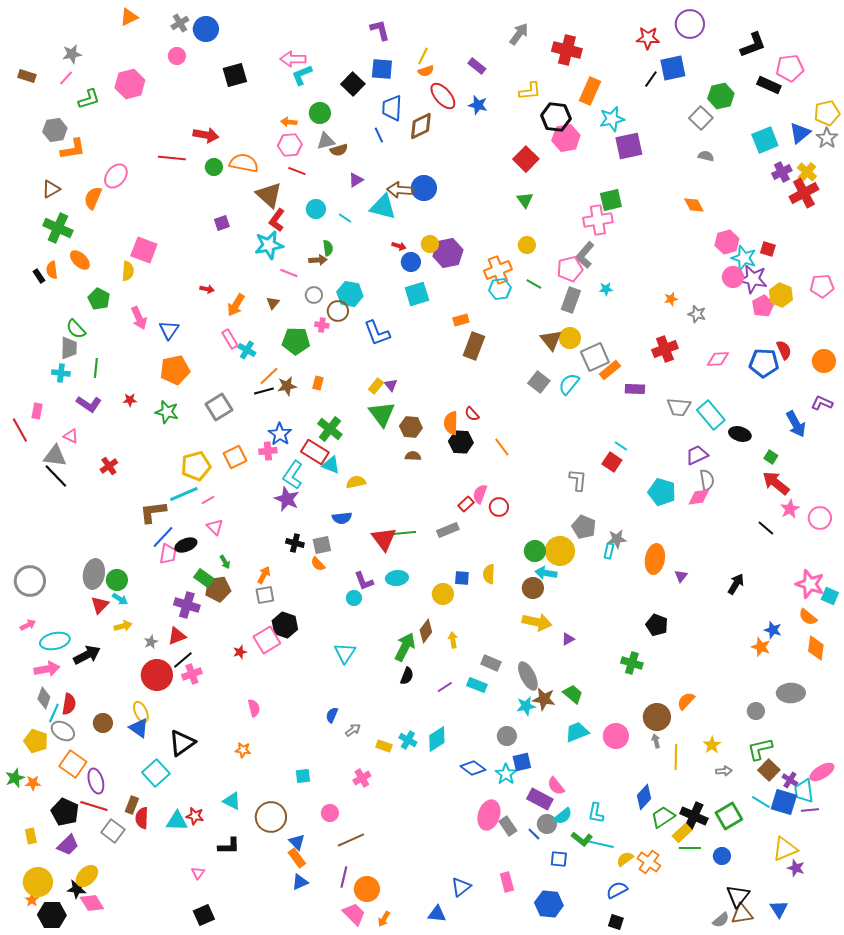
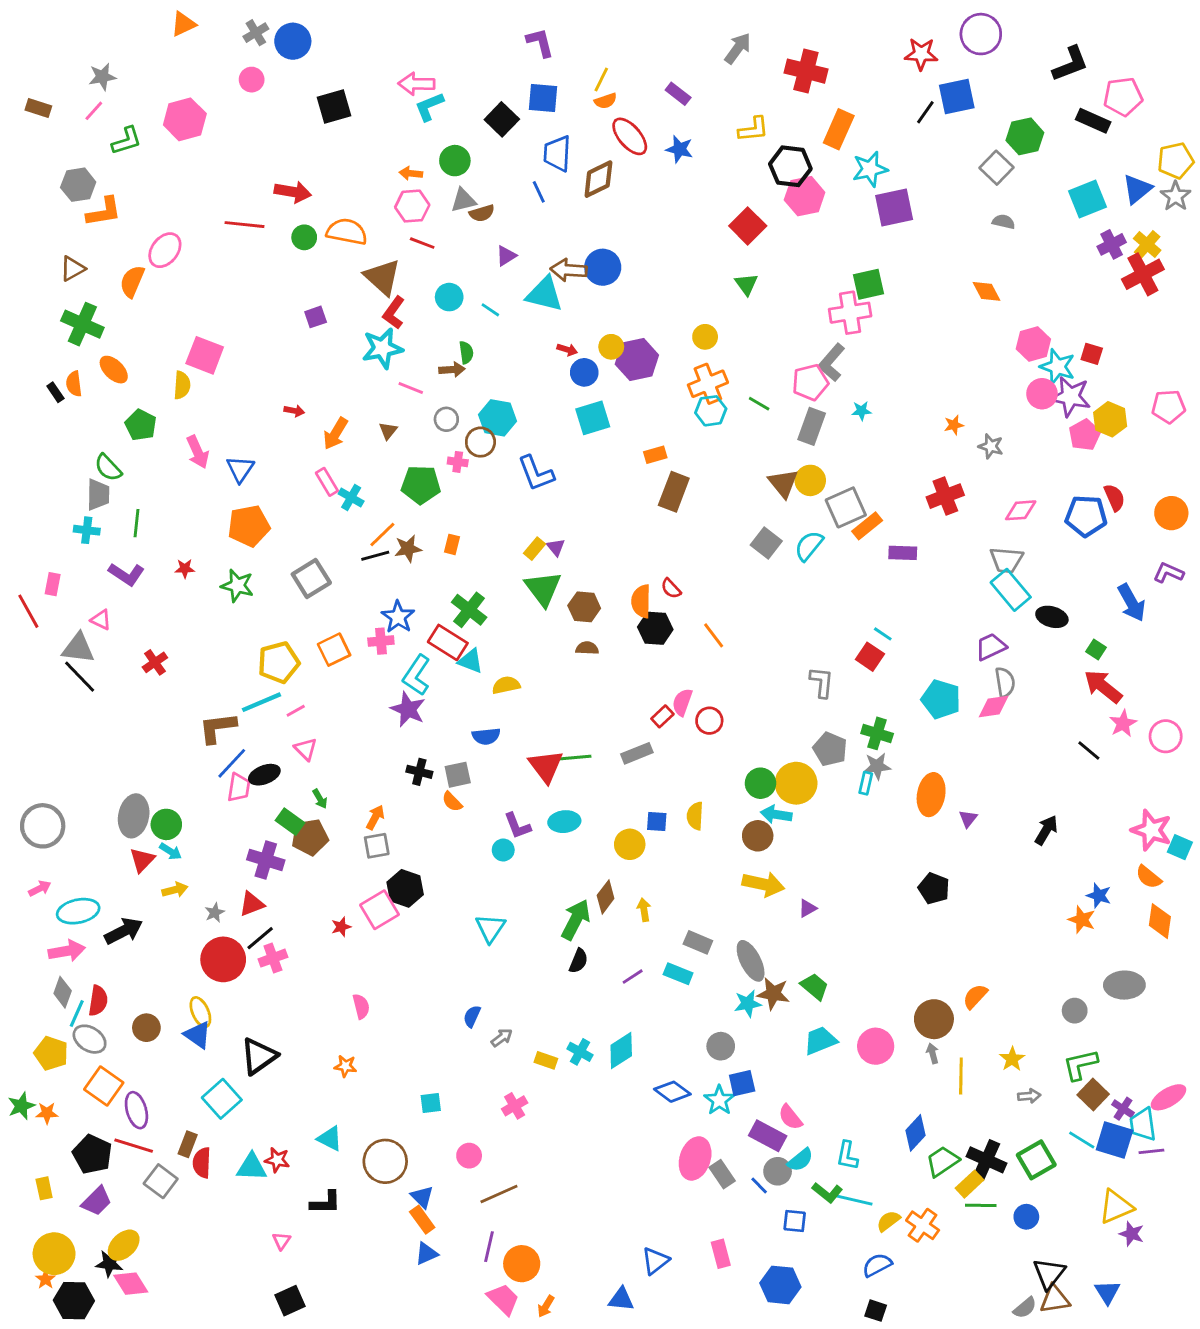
yellow circle: (527, 245) -> (705, 337), moved
gray trapezoid: (679, 407) -> (1006, 560), moved
green cross: (632, 663) -> (877, 733), moved

